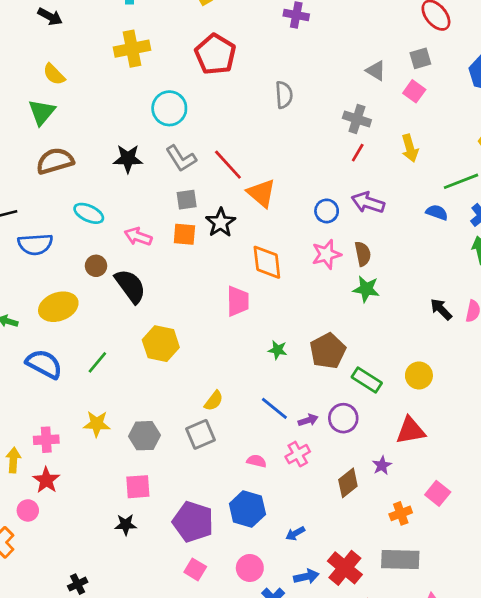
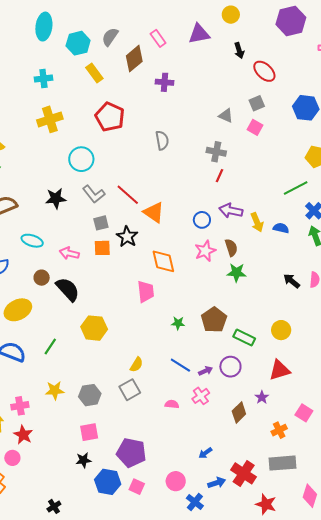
yellow arrow: (410, 148) -> (257, 222), moved
blue semicircle: (437, 212) -> (281, 228), moved
blue hexagon: (247, 509) -> (108, 482), moved

